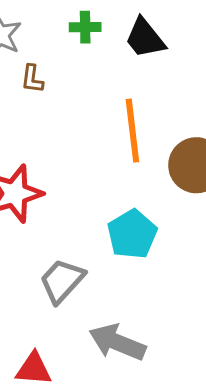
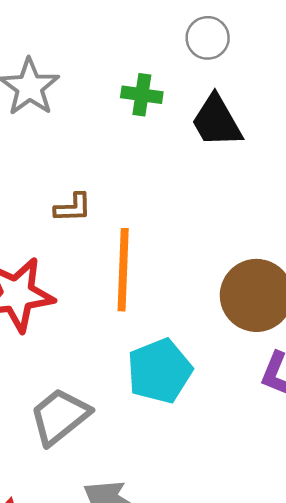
brown L-shape: (32, 79) -> (73, 208), moved, turned -108
orange line: (132, 131) -> (123, 270), moved

